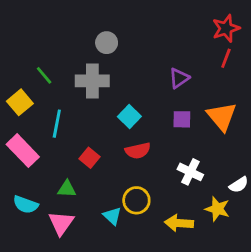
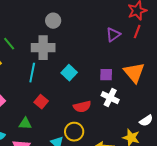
purple triangle: (179, 78) -> (113, 35), moved
cyan line: (57, 124) -> (32, 73), moved
red semicircle: (138, 151) -> (82, 107), moved
white cross: (190, 172) -> (110, 98), moved

